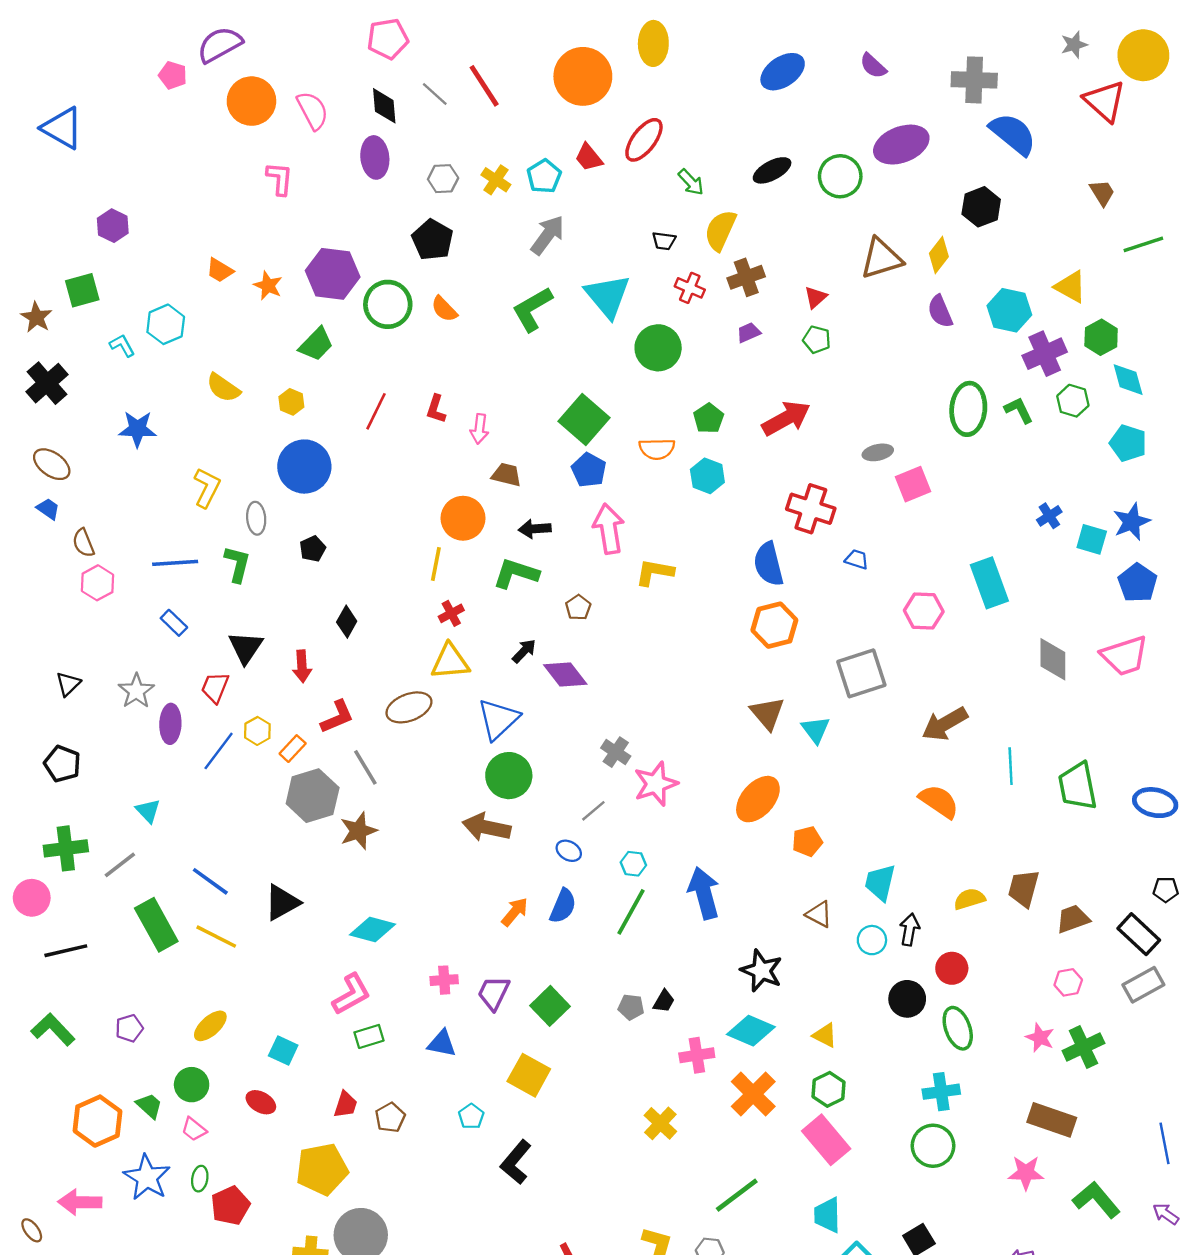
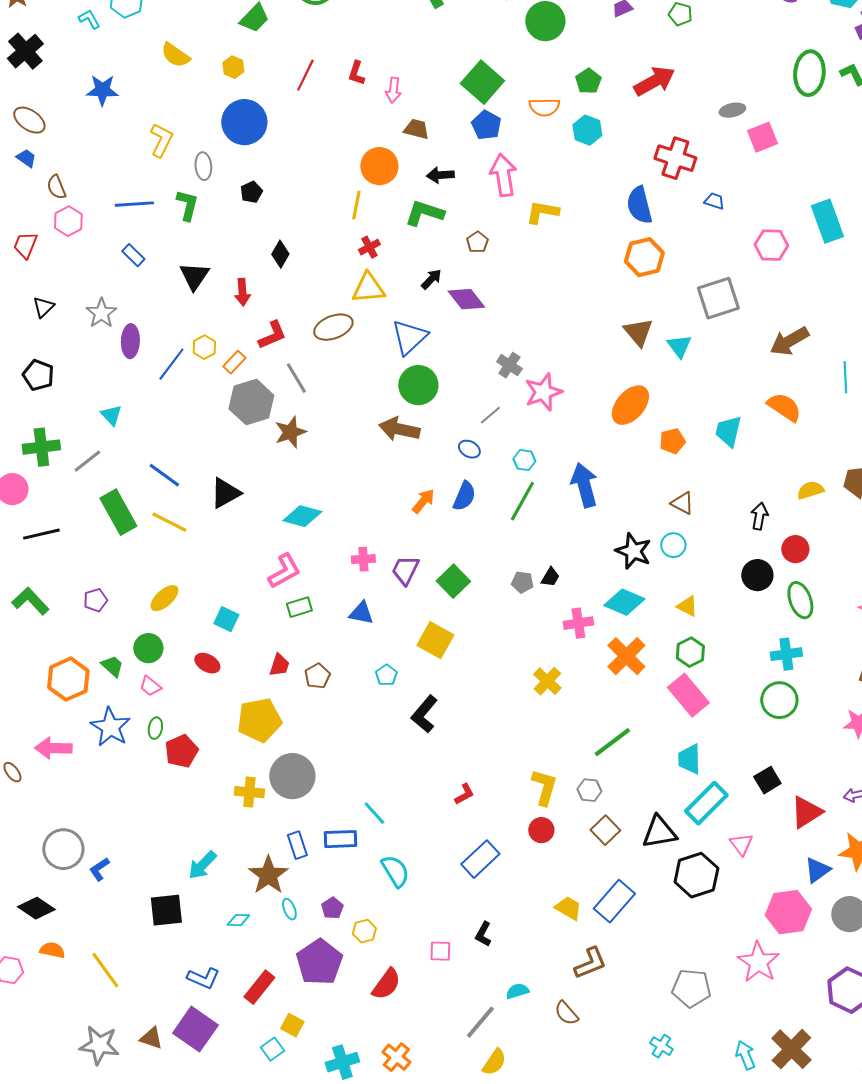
red trapezoid: (215, 687) -> (25, 245), moved
cyan trapezoid: (880, 882) -> (728, 431), moved
cyan circle: (872, 940) -> (673, 545), moved

